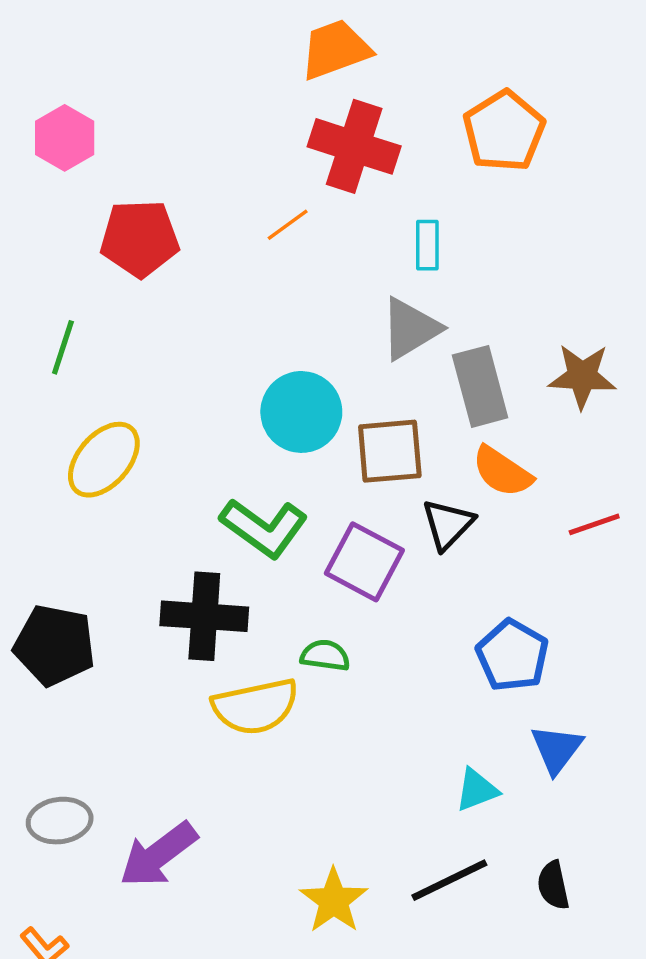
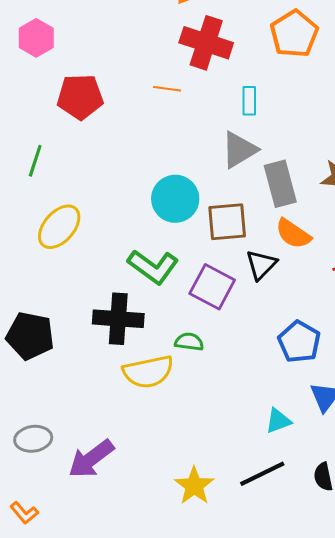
orange line: (288, 225) -> (167, 89), turned 44

